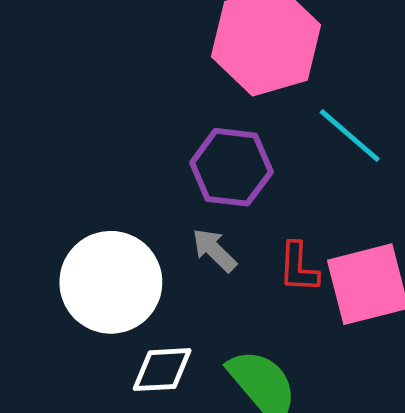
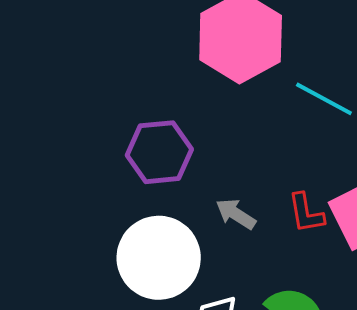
purple hexagon: (231, 167) -> (159, 152), moved

